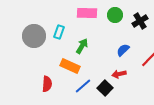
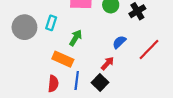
red arrow: (119, 74) -> (108, 63), moved, turned 144
red semicircle: (47, 84) -> (53, 84), moved
blue line: (83, 86) -> (77, 80), turned -42

